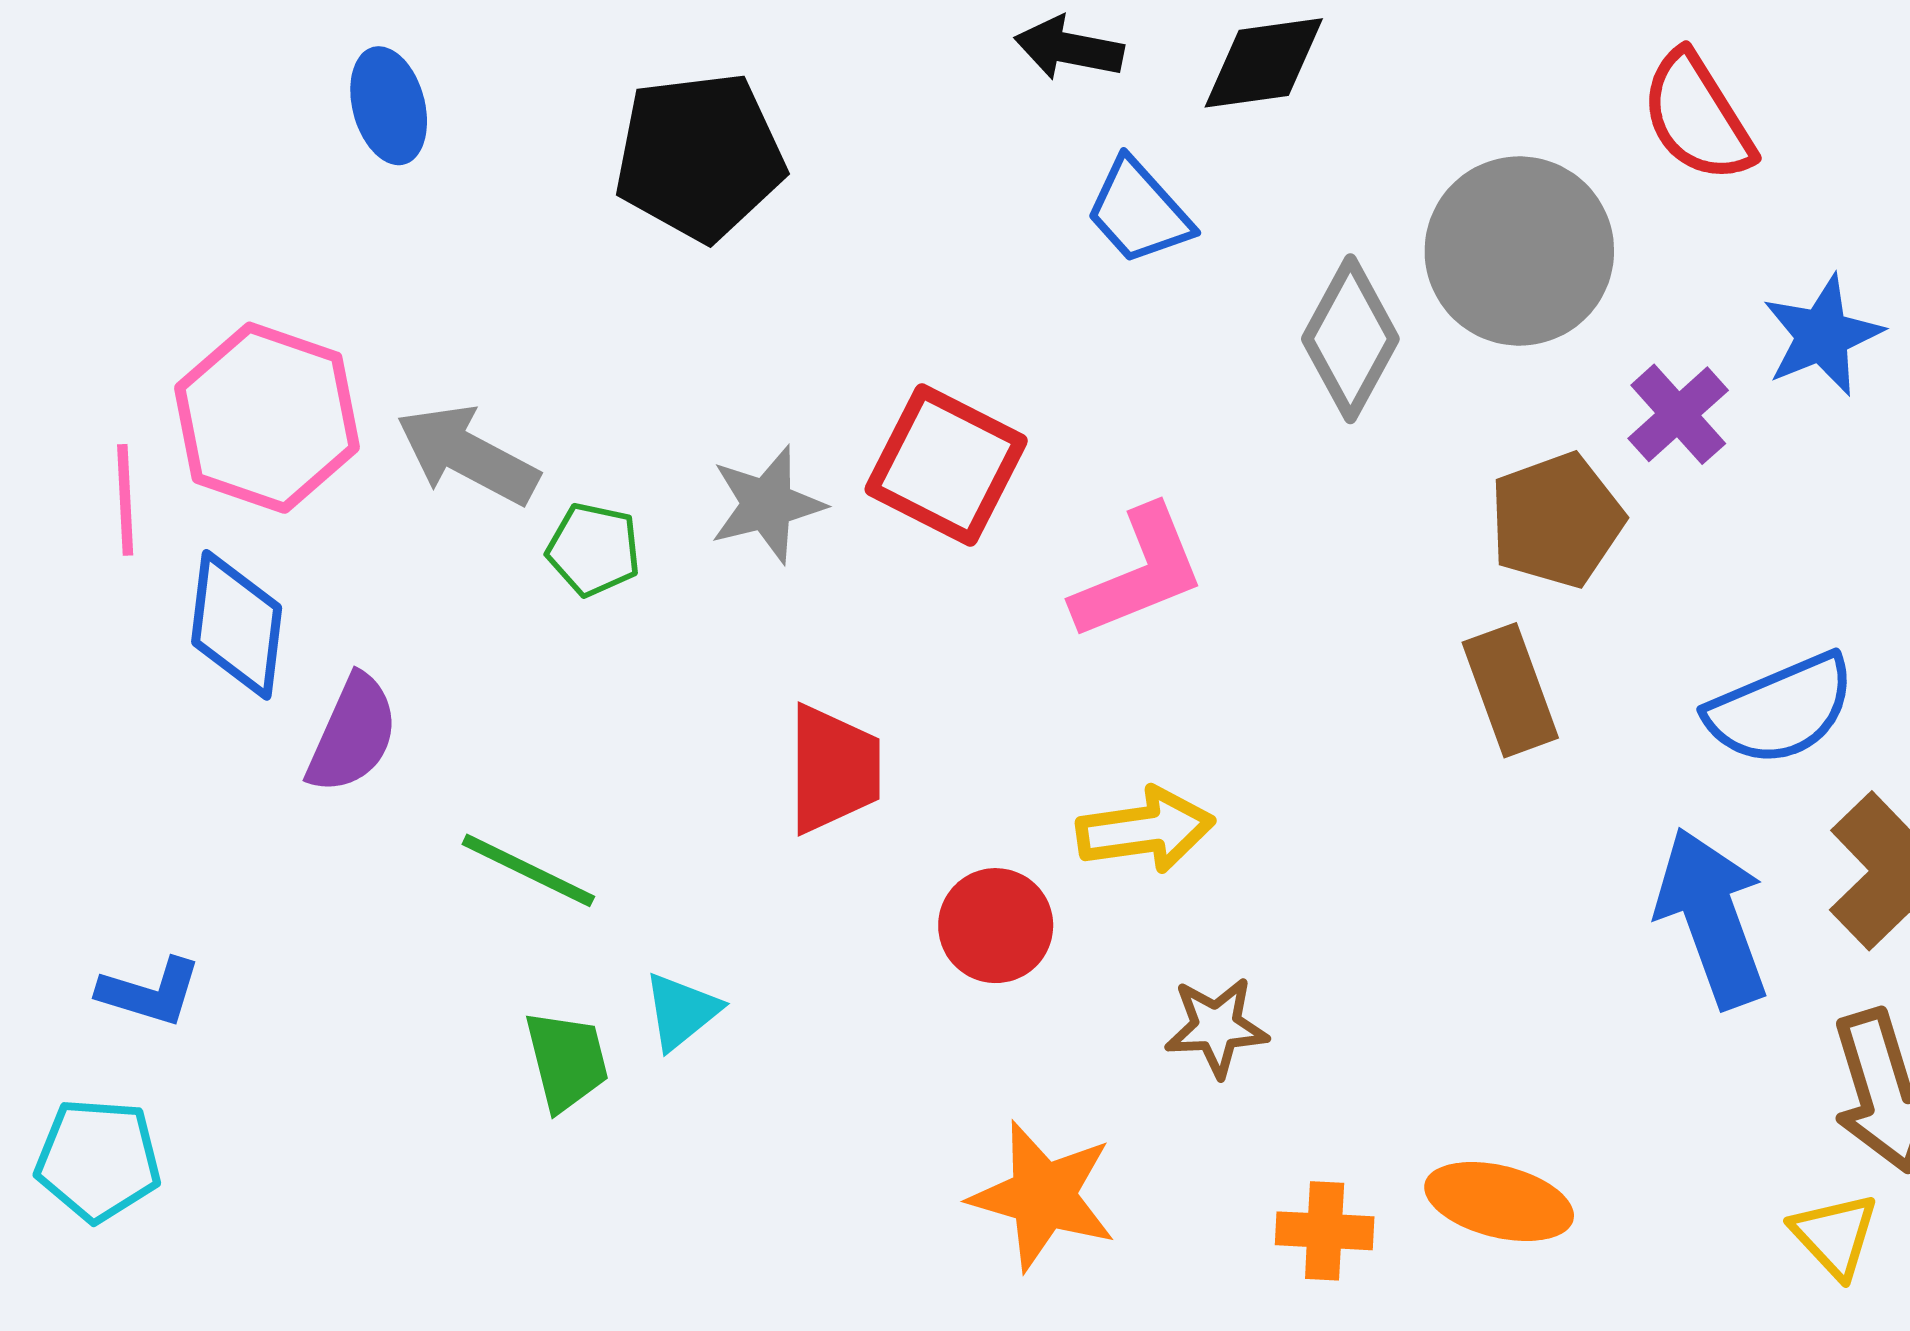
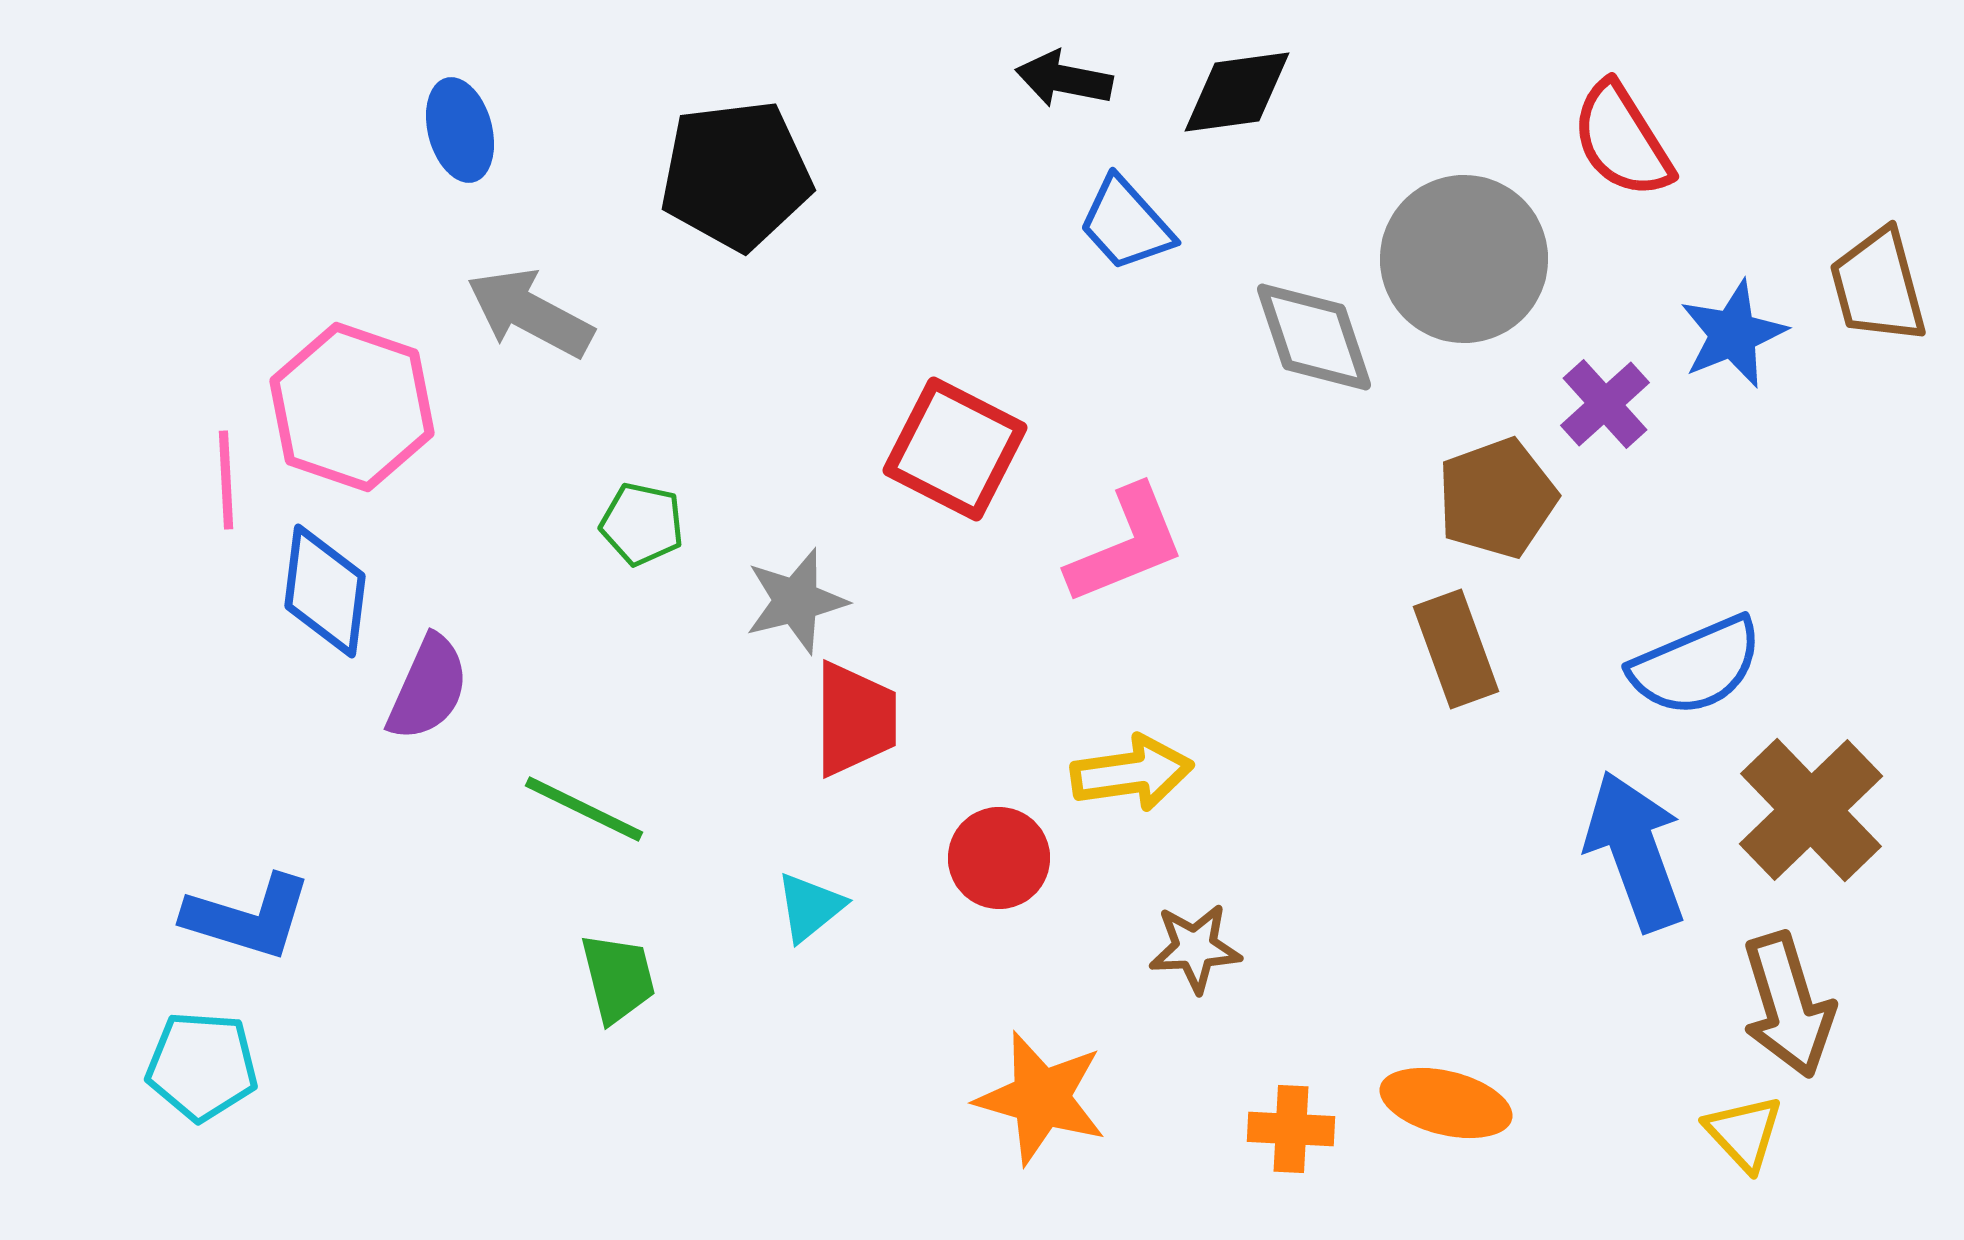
gray diamond: (1350, 339) -> (1314, 337), turned -47
gray arrow: (467, 455) -> (530, 313), moved
gray star: (767, 504) -> (796, 601), moved
blue L-shape: (150, 992) -> (248, 917), size x1.4
cyan triangle: (681, 1011) -> (810, 907), moved

